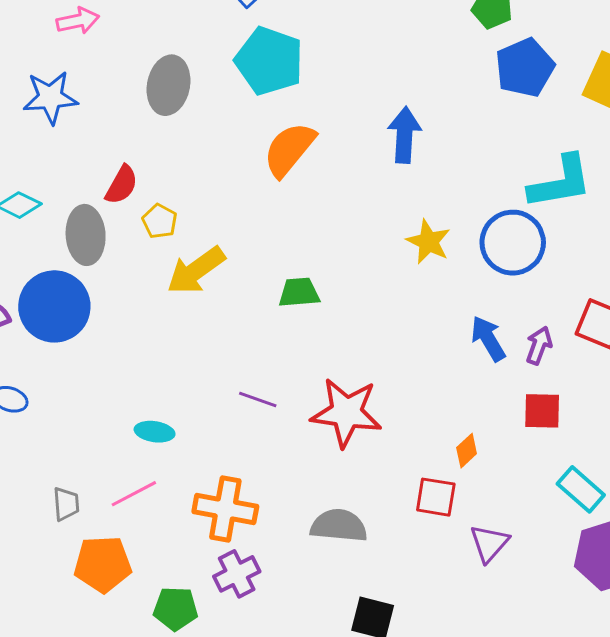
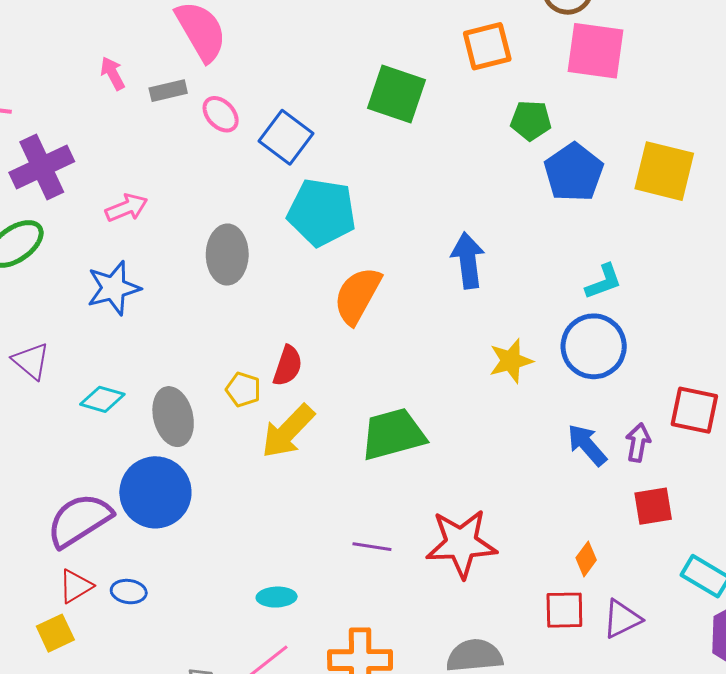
cyan L-shape: (560, 182) -> (604, 282), moved, size x0.6
red semicircle: (122, 185) -> (288, 366), moved
yellow star: (428, 242) -> (511, 361), turned -30
green trapezoid: (299, 292) -> (393, 434), size x1.6
purple triangle: (489, 543) -> (622, 619), moved, turned 33

